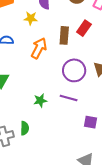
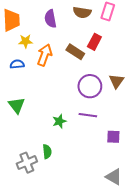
yellow star: (31, 18) -> (26, 41), moved
brown rectangle: (64, 35) -> (75, 52), turned -54
orange arrow: (39, 48) -> (45, 55), moved

